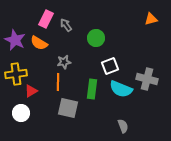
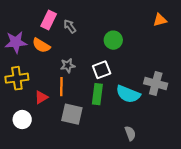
green circle: (96, 38) -> (113, 40), moved
purple star: (15, 40) -> (16, 42), turned -30
white square: (110, 66) -> (102, 70), moved
red triangle: (31, 91) -> (41, 97), moved

